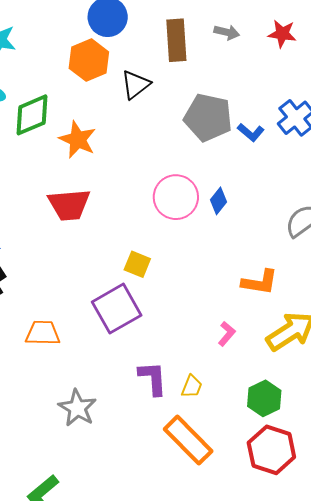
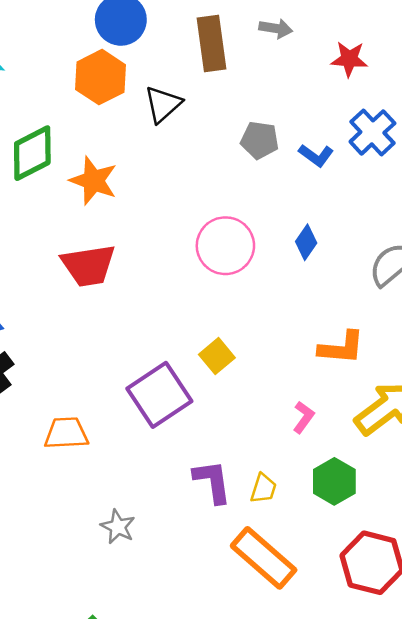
red star: (282, 34) -> (349, 59), moved
gray pentagon: (208, 117) -> (260, 140), size x0.6
blue diamond: (218, 201) -> (306, 242), moved
yellow square: (137, 264) -> (217, 356), moved, turned 32
green hexagon: (264, 398) -> (334, 481), moved
gray star: (77, 408) -> (118, 527), size x0.7

